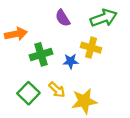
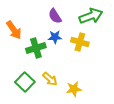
orange arrow: (16, 34) -> (14, 30), turned 66
blue star: (71, 61) -> (55, 37), moved
yellow star: (84, 101) -> (74, 89), size x0.7

